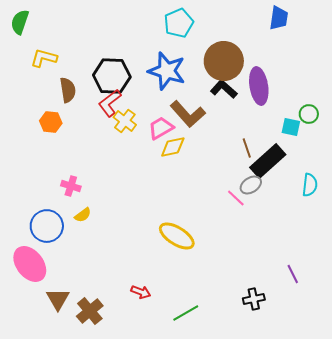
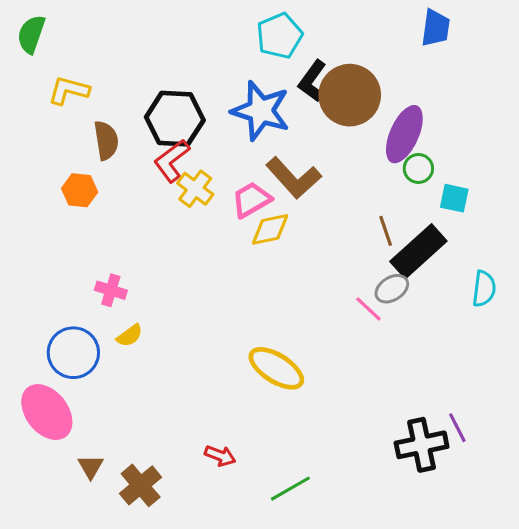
purple ellipse: (259, 86) -> (404, 134), turned 33
black L-shape: (224, 89) -> (312, 81), moved, turned -96
green circle: (309, 114) -> (418, 168), moved
brown triangle: (58, 299) -> (91, 467), size x0.7
black cross: (254, 299) -> (422, 445), moved, size x1.5

